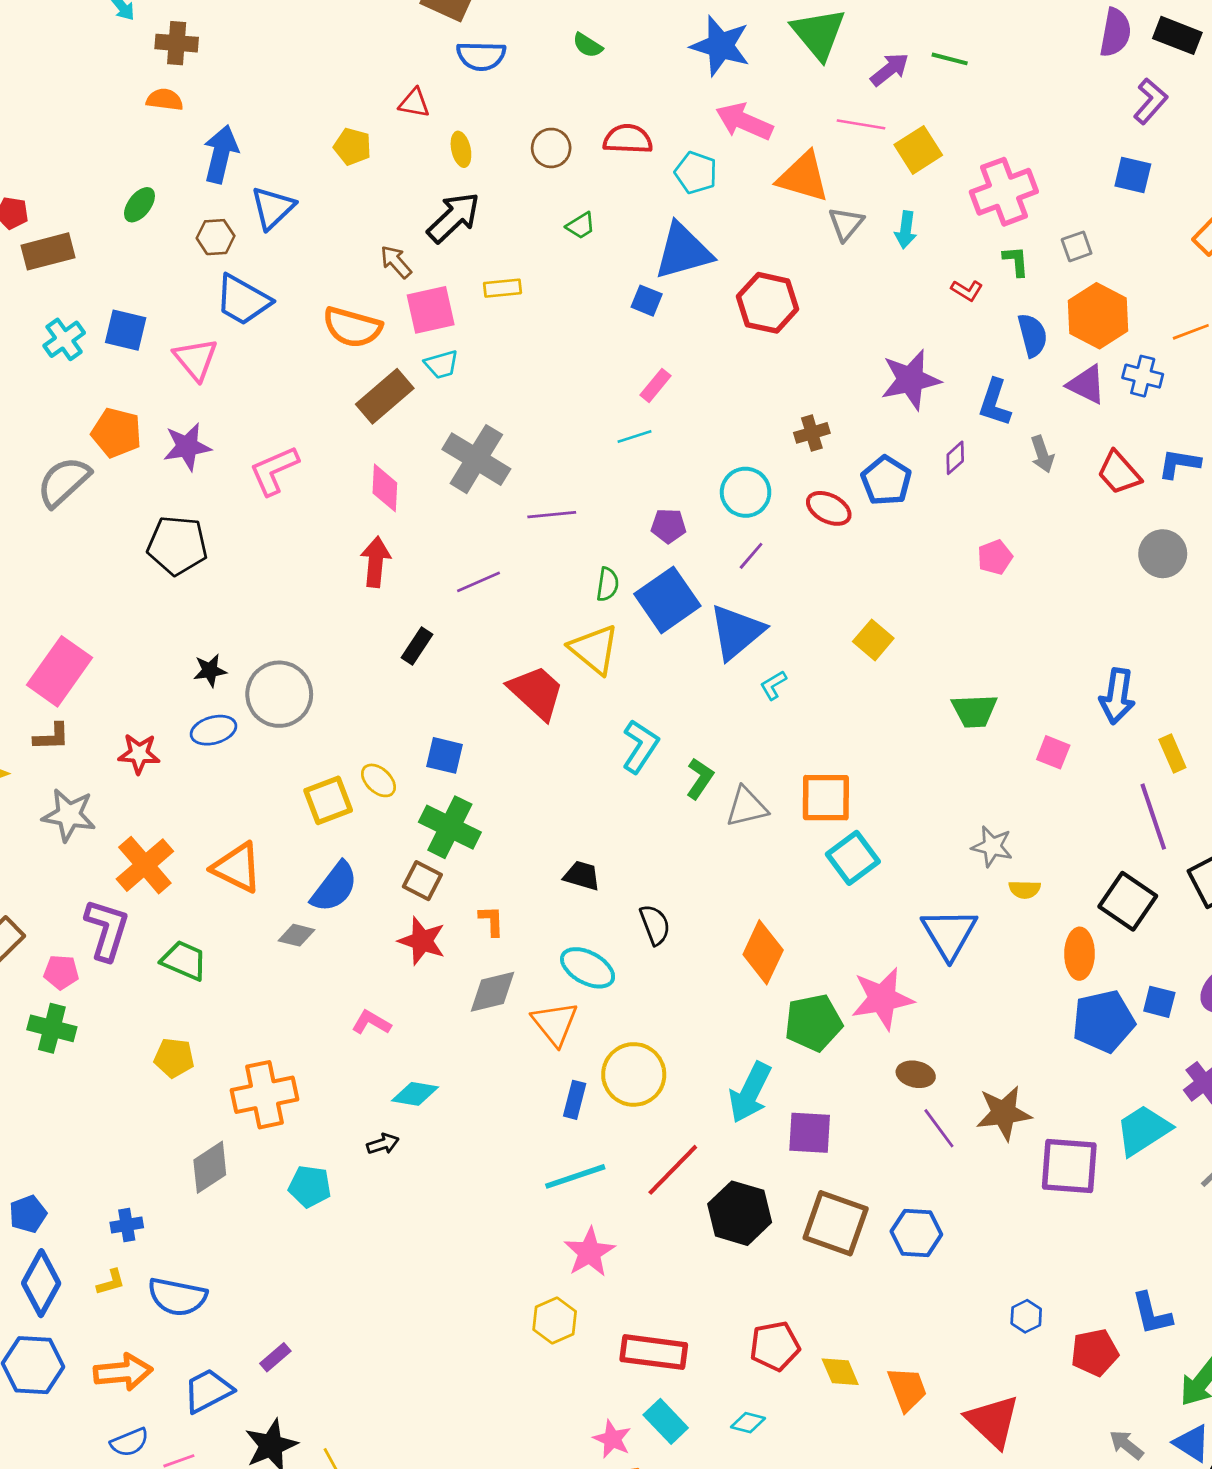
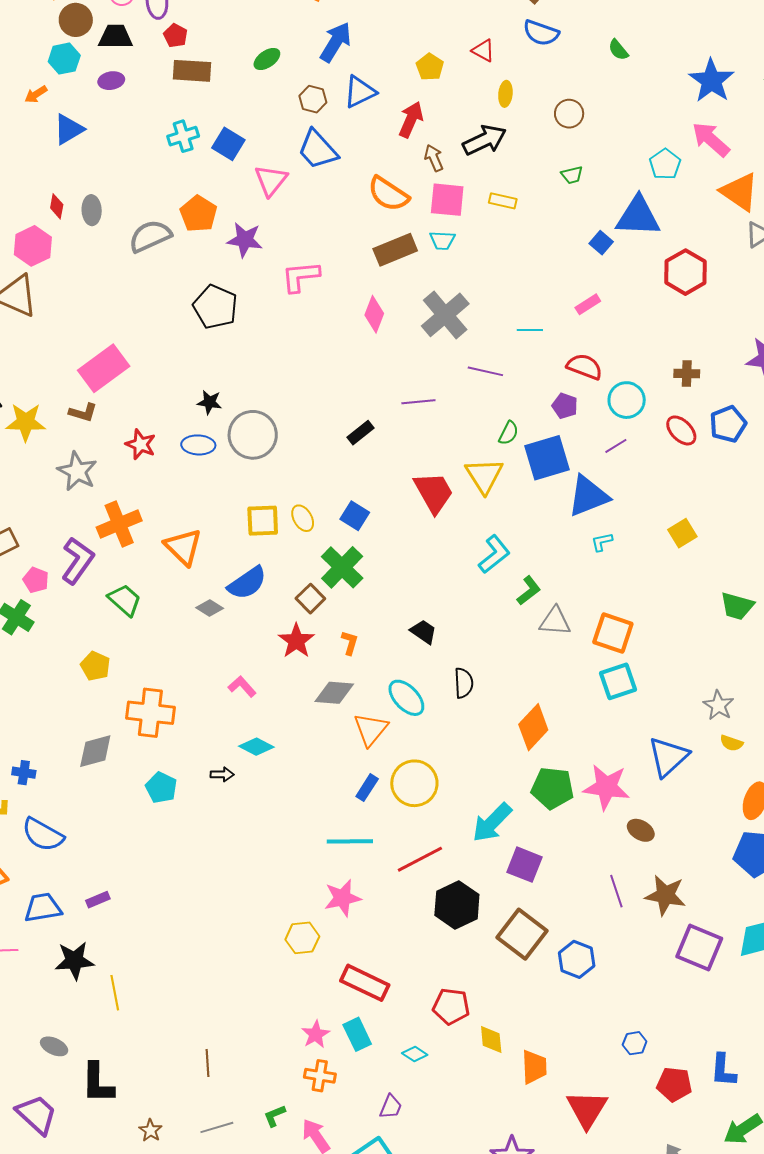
red semicircle: (628, 139) -> (585, 367), moved
cyan line: (634, 437) -> (530, 330), moved
red arrow: (376, 562) -> (411, 120), moved
brown ellipse: (916, 1074) -> (641, 830), moved

